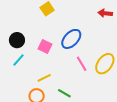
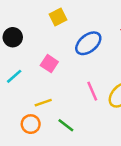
blue ellipse: (71, 39) -> (88, 43), moved
black circle: (17, 40) -> (13, 37), moved

